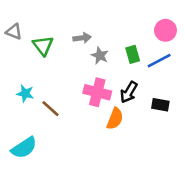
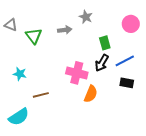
gray star: (100, 56) -> (86, 17), moved
blue line: (159, 61) -> (125, 61), moved
black arrow: (129, 92) -> (102, 63), moved
brown line: (51, 109) -> (41, 95), moved, turned -56

